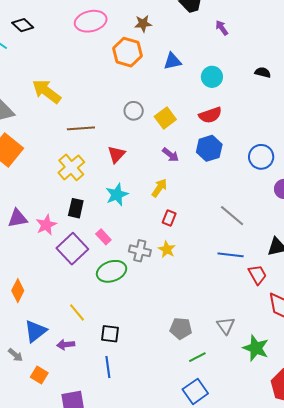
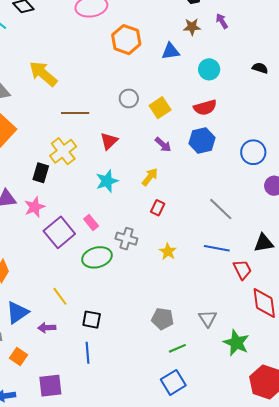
brown star: (143, 24) -> (192, 27), moved
black rectangle: (76, 208) -> (41, 173), moved
yellow star: (167, 249) -> (168, 252), moved

